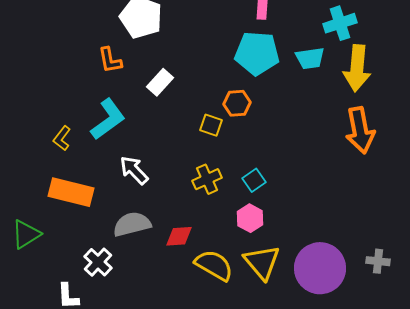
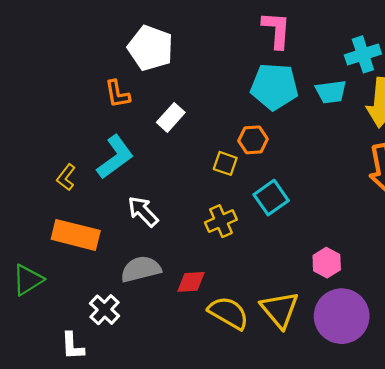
cyan square: (254, 180) -> (271, 198), moved, size x1.4
pink hexagon: (250, 218) -> (327, 263), moved

